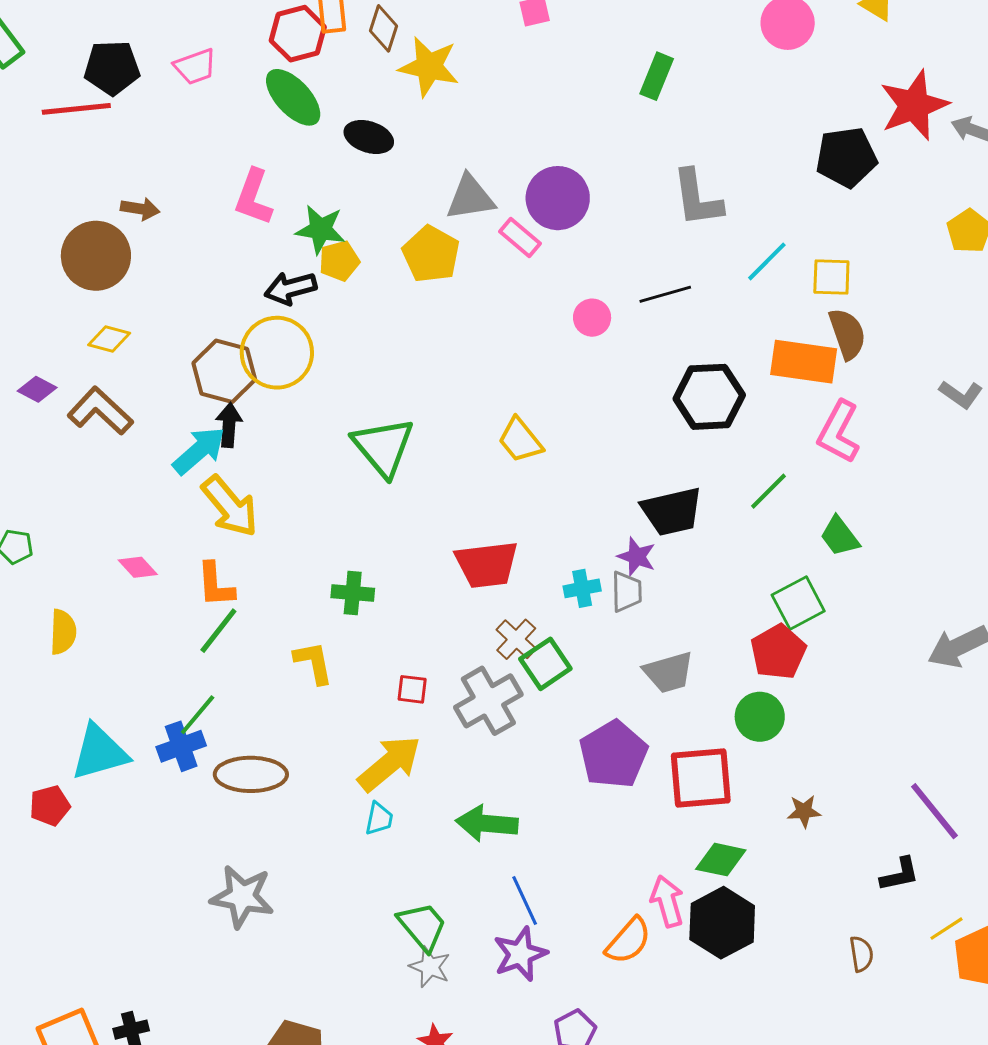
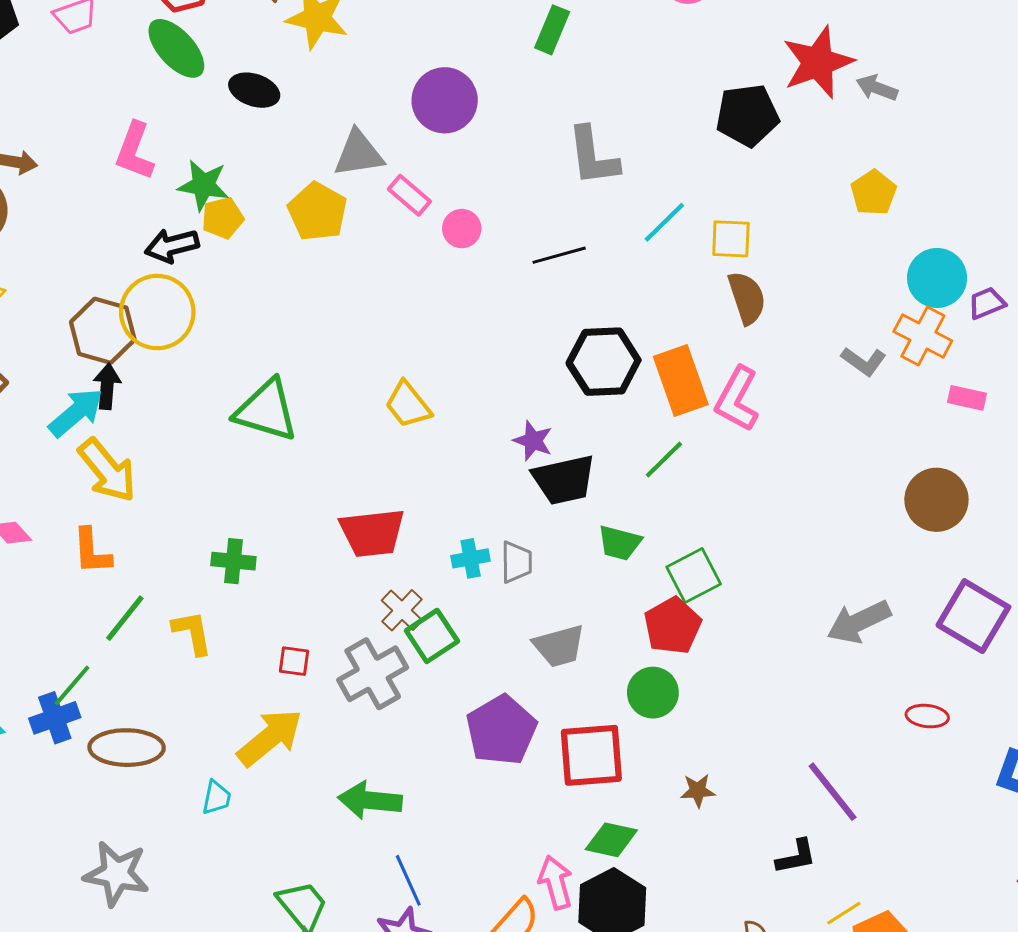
purple circle: (558, 198) -> (445, 100), moved
pink circle: (592, 318) -> (462, 229), moved
orange rectangle: (804, 362) -> (681, 381), moved, turned 62
green triangle: (383, 447) -> (266, 410), turned -34
green trapezoid: (840, 536) -> (620, 543), moved, turned -39
purple star: (637, 557) -> (533, 441), moved
green line: (218, 631) -> (125, 618), moved
cyan trapezoid: (379, 819) -> (216, 798), moved

